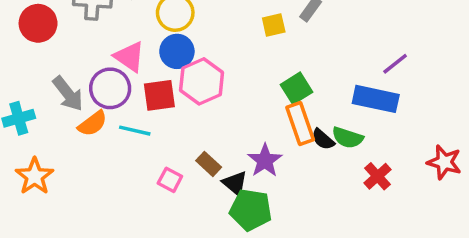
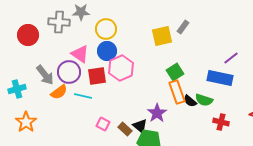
yellow square: (274, 25) -> (162, 36), size x1.5
brown rectangle: (209, 164) -> (125, 129), moved
red cross: (377, 176) -> (221, 122), turned -35

